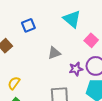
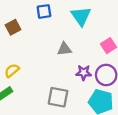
cyan triangle: (72, 19) -> (81, 16), moved

